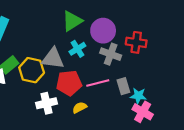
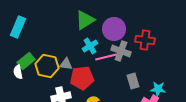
gray triangle: (53, 58) -> (66, 64), moved, size x0.6
pink line: (98, 83) -> (106, 57), moved
cyan star: (138, 96) -> (158, 89), moved

